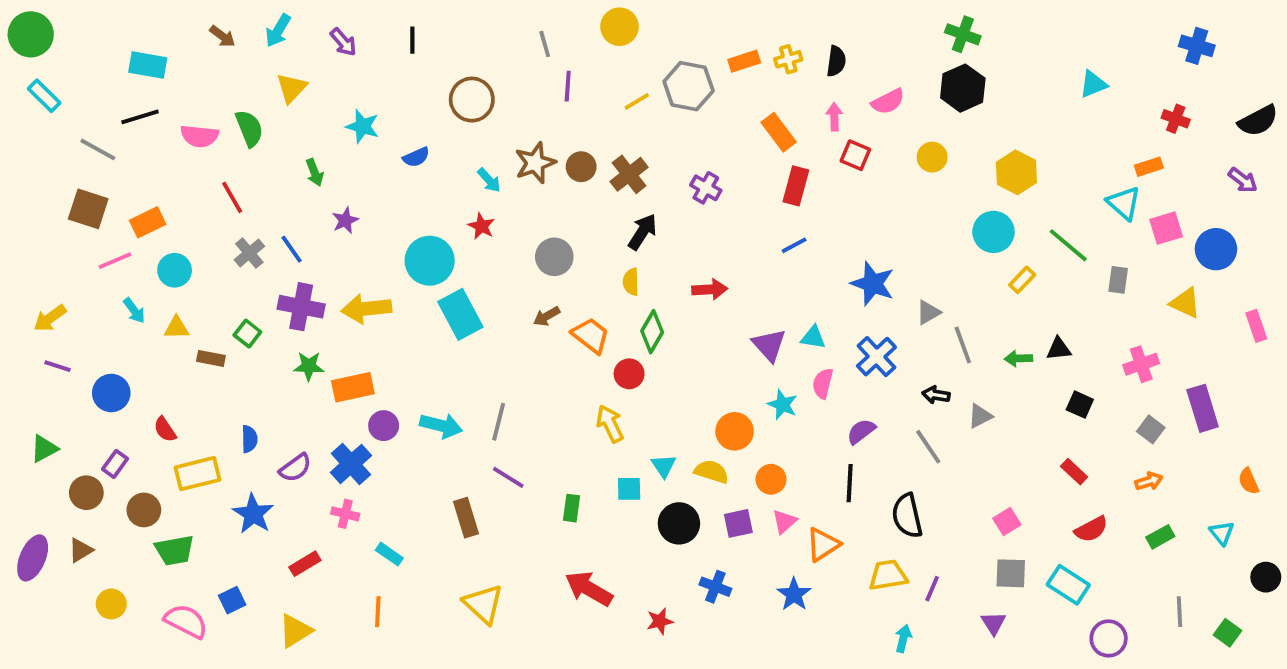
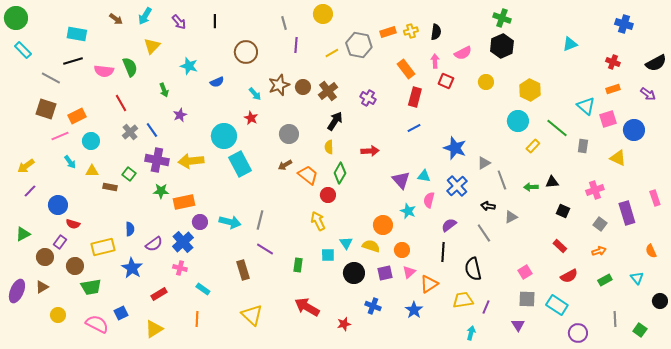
orange rectangle: (1149, 167) -> (613, 89), moved
pink rectangle: (1256, 326) -> (655, 198), moved
purple line: (58, 366) -> (30, 191), turned -64
red semicircle: (165, 429) -> (73, 224), moved, turned -40

